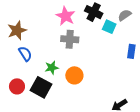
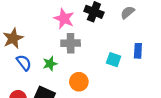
cyan square: (109, 27) -> (114, 60), moved
green star: (52, 68) -> (50, 64), moved

